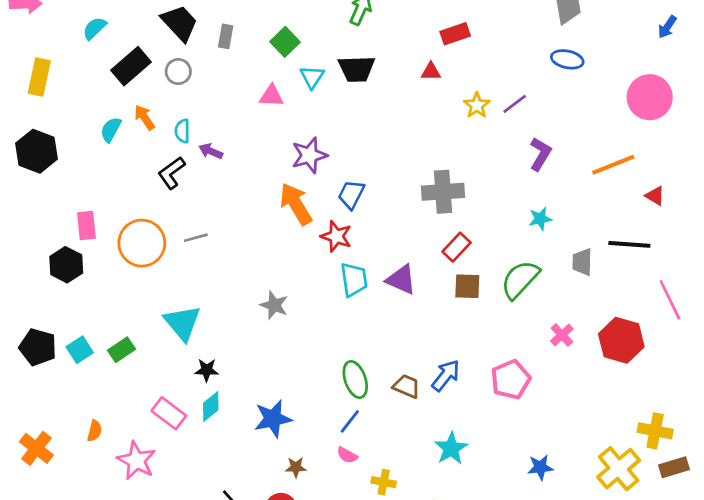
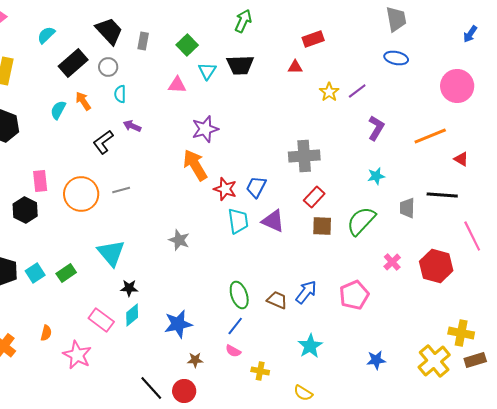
cyan semicircle: (182, 131) -> (120, 94), moved
blue trapezoid: (351, 194) -> (256, 187), moved

